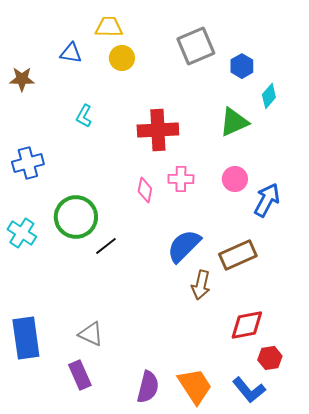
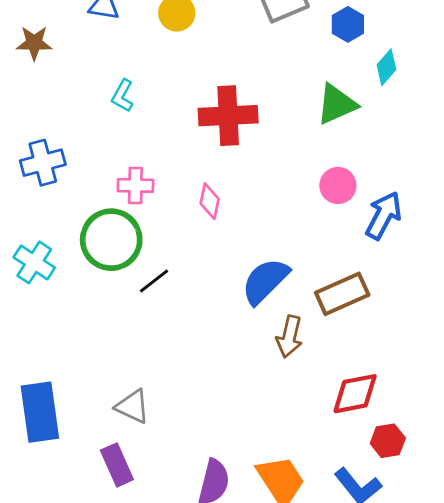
pink cross: (181, 179) -> (135, 185), moved

